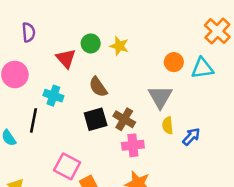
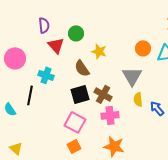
purple semicircle: (29, 32) -> (44, 25), moved
yellow star: (119, 46) -> (99, 51), moved
blue arrow: (191, 137) -> (157, 108), turned -84
pink square: (67, 166) -> (75, 122), moved

